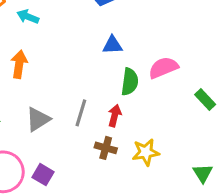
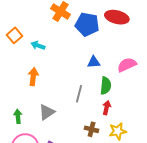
pink semicircle: (163, 68) -> (127, 65), moved
gray line: (81, 113) -> (79, 94), moved
red arrow: (115, 116) -> (107, 108), moved

